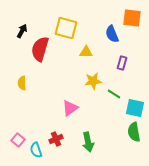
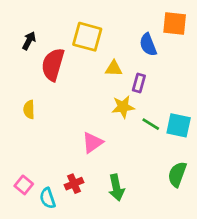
purple rectangle: (122, 63) -> (139, 83), moved
cyan square: (135, 108) -> (179, 125), moved
green semicircle: (134, 132) -> (177, 174), turned 30

